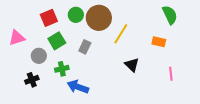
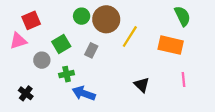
red square: (49, 18) -> (31, 20), moved
orange rectangle: (159, 42) -> (171, 45), size x1.6
black triangle: (132, 65) -> (142, 85), moved
black cross: (32, 80) -> (26, 93), moved, turned -32

